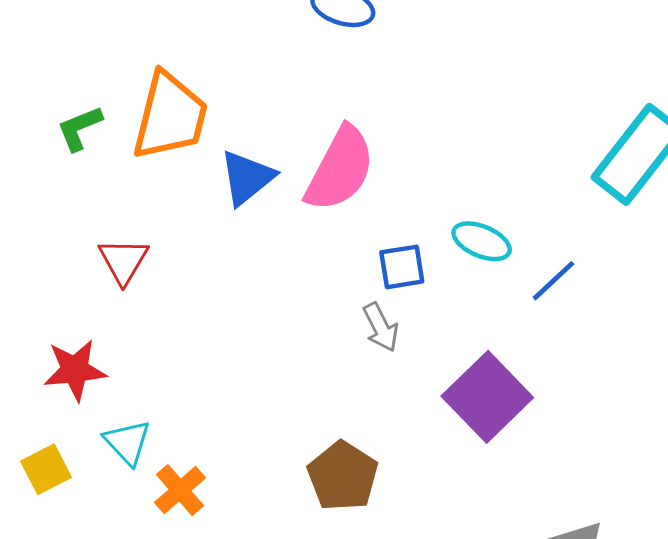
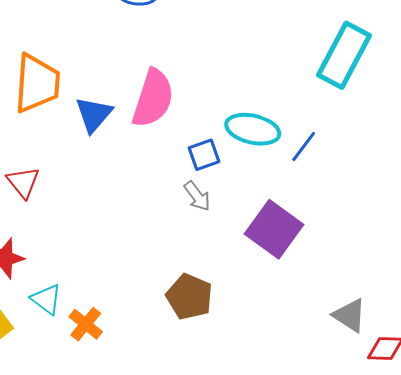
cyan ellipse: (482, 241) -> (253, 129), size x1.4

